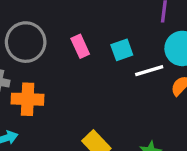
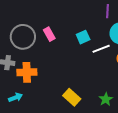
pink rectangle: (80, 46) -> (49, 34), moved

